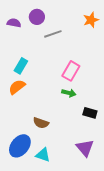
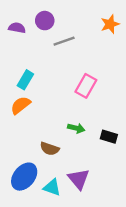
green arrow: (69, 93) -> (76, 128), moved
purple triangle: (85, 148) -> (79, 179), moved

